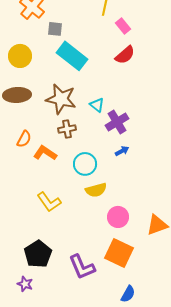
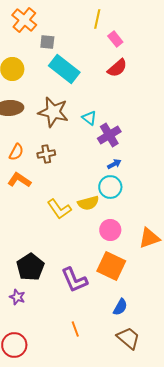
brown cross: (67, 129) -> (46, 154), moved
orange L-shape: (45, 153) -> (19, 180), moved
cyan circle: (85, 164) -> (110, 187), moved
yellow L-shape: (49, 202) -> (59, 209), moved

